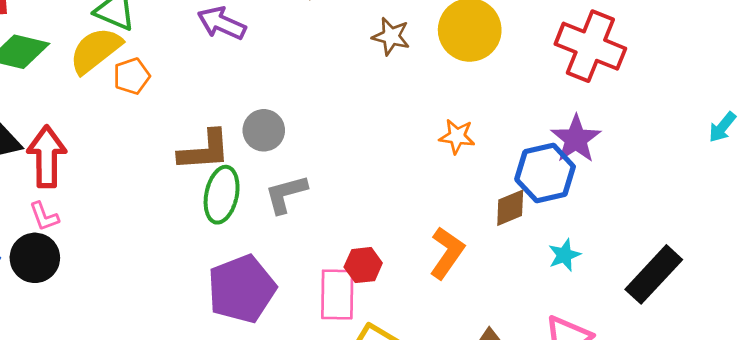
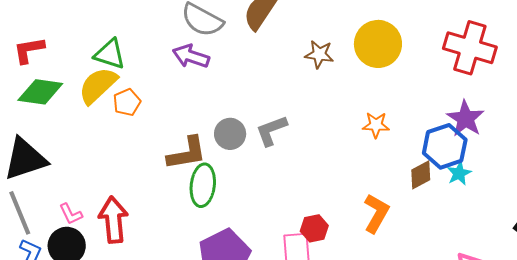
red arrow: (47, 157) -> (113, 220), moved
gray L-shape: (286, 194) -> (271, 130), moved
cyan star: (564, 255) -> (459, 173), moved

